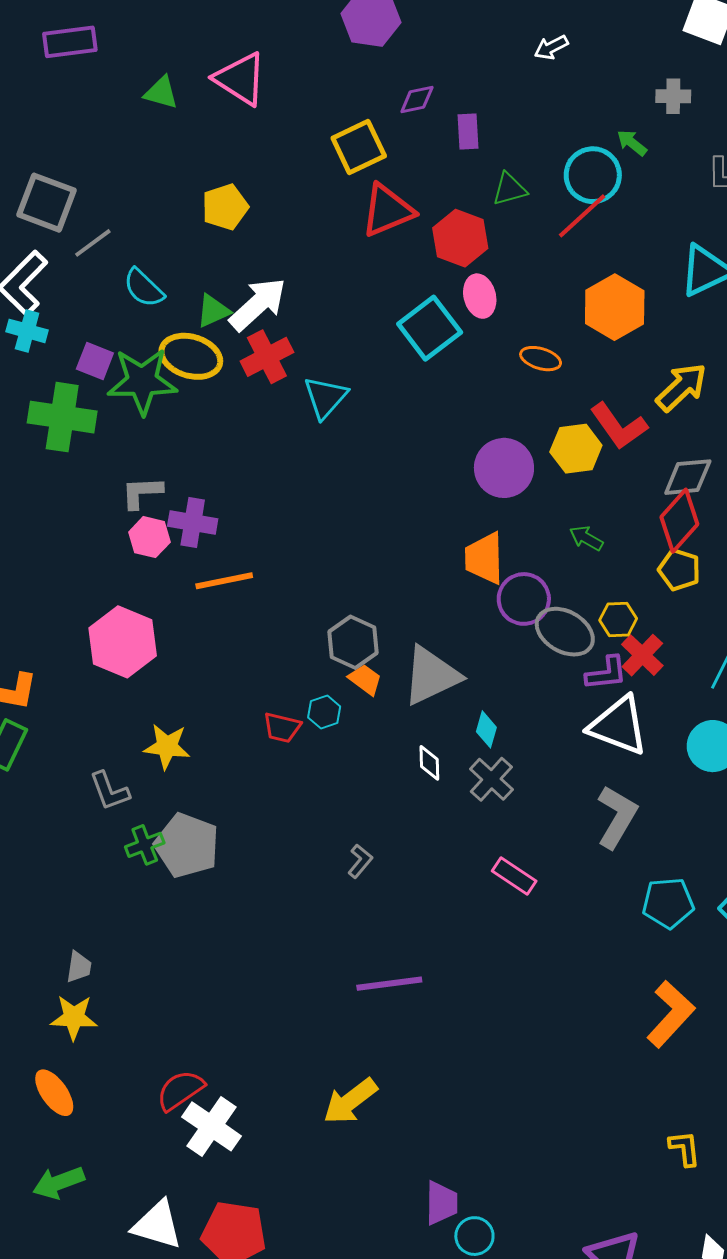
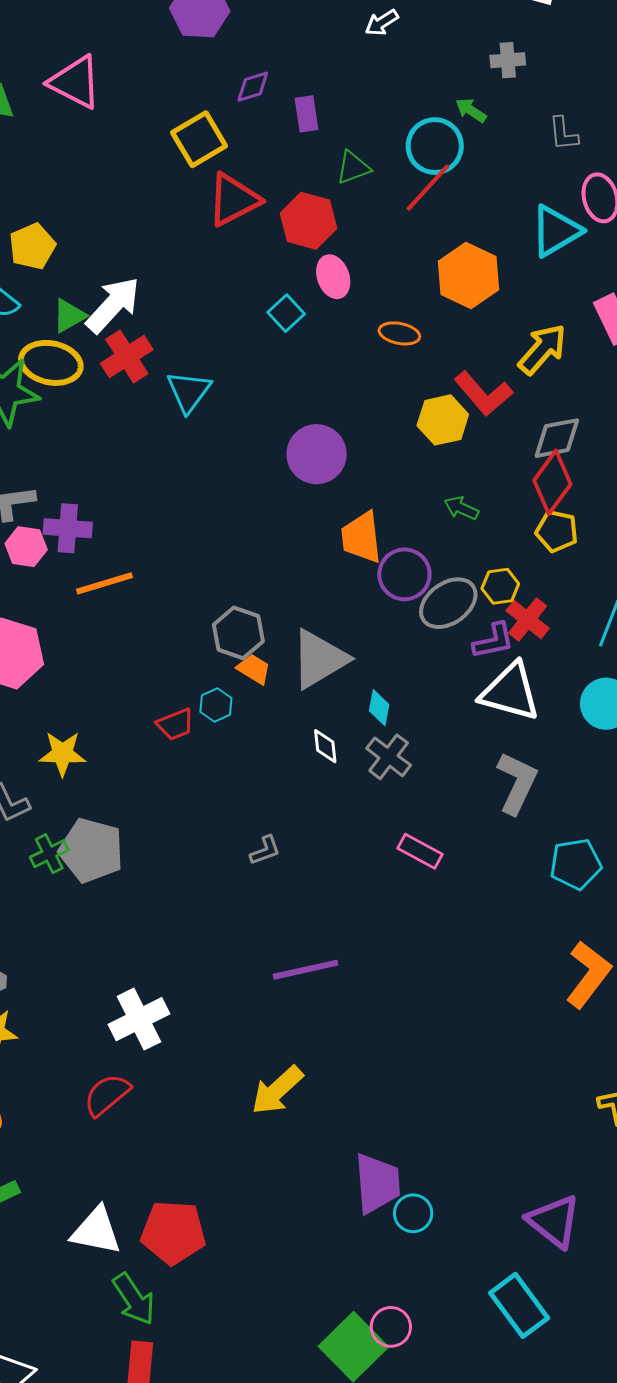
yellow pentagon: (225, 207) -> (32, 246), moved
cyan square: (430, 328) -> (286, 313), size x0.6
purple circle: (504, 468) -> (317, 454), moved
gray ellipse: (565, 632) -> (448, 603), turned -60
red trapezoid: (282, 728) -> (175, 724), turned -30
gray L-shape: (360, 861) -> (265, 850), turned 36
white cross: (212, 1126) -> (139, 1019), moved, turned 34
purple trapezoid: (441, 1203) -> (377, 1183), size x1.4

